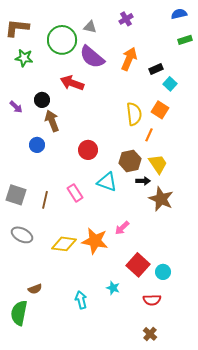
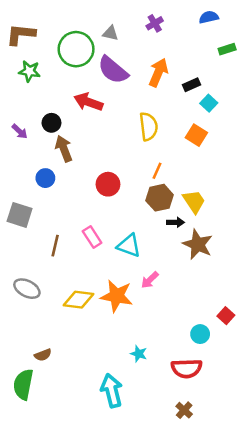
blue semicircle: (179, 14) -> (209, 17), moved
yellow semicircle: (134, 114) -> (149, 126), moved
orange line: (149, 135) -> (157, 171), moved
cyan triangle: (107, 182) -> (129, 246), moved
gray square: (16, 195) -> (20, 215), moved
red square: (138, 265) -> (226, 316), moved, size x0.6
cyan arrow: (81, 300) -> (112, 391), moved, size x1.5
red semicircle: (152, 300) -> (187, 368), size x1.4

